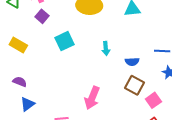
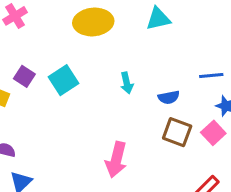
purple square: (42, 16) -> (24, 76), moved
pink square: (153, 100) -> (213, 133), moved

